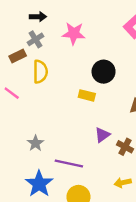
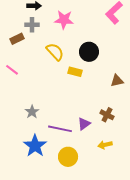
gray cross: (36, 39) -> (32, 25), turned 32
yellow semicircle: (40, 72) -> (55, 52), moved, turned -42
purple triangle: (102, 135) -> (84, 124), moved

